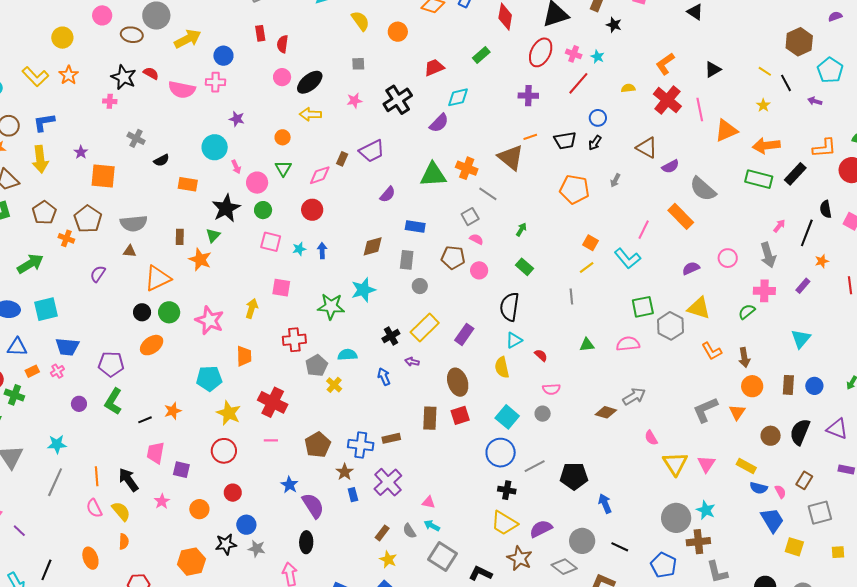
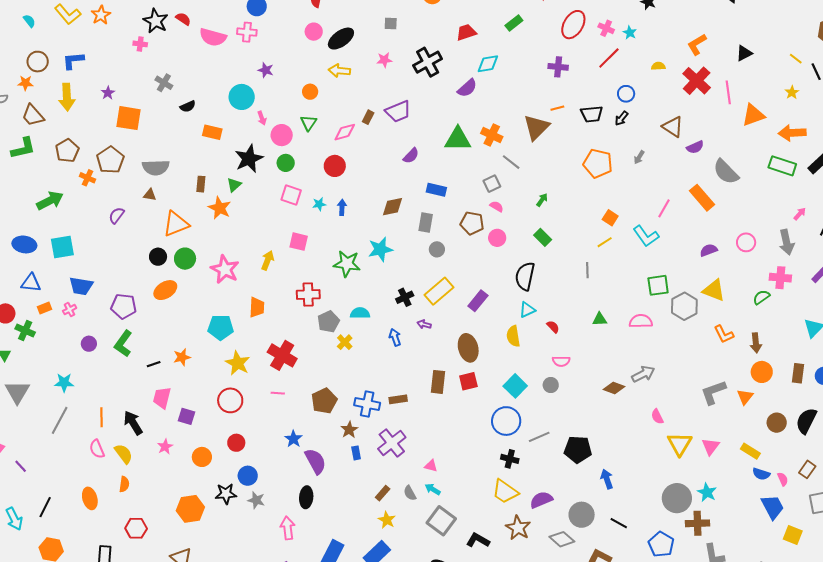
brown triangle: (511, 157) -> (536, 127), turned 32

